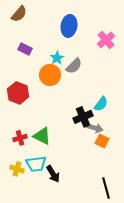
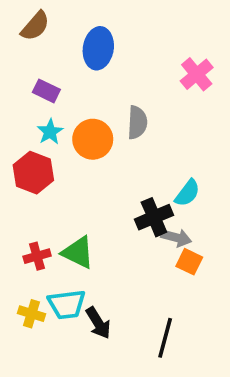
blue ellipse: (69, 26) -> (98, 48), moved
cyan star: (57, 58) -> (50, 132), moved
gray semicircle: (74, 66) -> (137, 123), turned -42
black line: (106, 188) -> (165, 338), moved, turned 30

